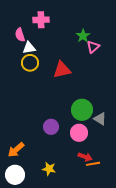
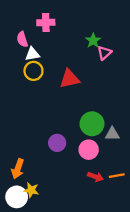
gray triangle: (100, 119) -> (112, 134), turned -32
orange arrow: (16, 150) -> (18, 169), turned -30
orange line: (93, 164) -> (117, 176), moved
yellow star: (49, 169) -> (31, 190), moved

